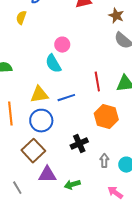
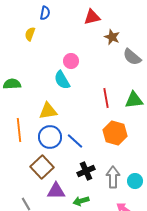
brown star: (116, 16) -> (112, 37), moved
blue line: (66, 98) -> (75, 141), moved, turned 60
black cross: (79, 144) -> (86, 171), moved
gray arrow: (104, 161) -> (113, 177), size x1.5

